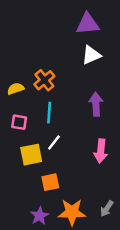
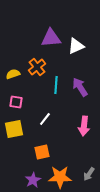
purple triangle: (88, 24) -> (51, 38), moved
purple arrow: (96, 104) -> (80, 87), turned -30
cyan line: (49, 113) -> (56, 85), moved
yellow square: (31, 155) -> (14, 129), moved

